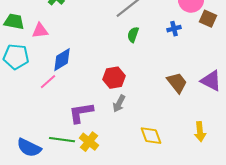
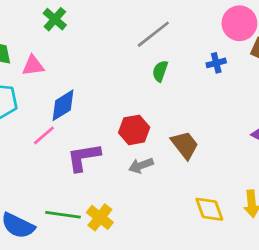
brown trapezoid: (177, 83) -> (185, 145), moved
gray arrow: (119, 104) -> (141, 165), turned 42
purple L-shape: (81, 113) -> (84, 157), moved
yellow diamond: (151, 136) -> (209, 209), moved

